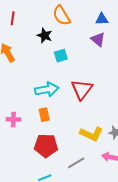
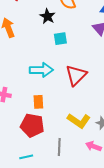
orange rectangle: (44, 115) -> (38, 102), moved
gray line: (76, 163) -> (59, 147), turned -66

